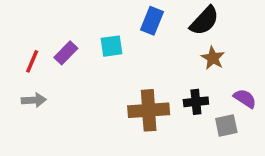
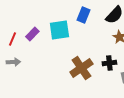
cyan square: (111, 46) -> (59, 30), size x1.5
brown cross: (149, 110) -> (81, 68), turned -30

